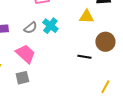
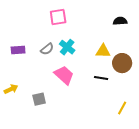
yellow triangle: (86, 17) -> (103, 51), moved
pink trapezoid: (25, 54) -> (64, 75), moved

